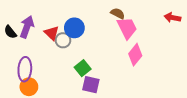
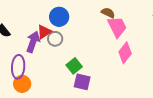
purple arrow: (27, 27) -> (33, 42), moved
blue circle: (74, 28) -> (59, 17), moved
red triangle: (52, 33) -> (44, 32), turned 42

